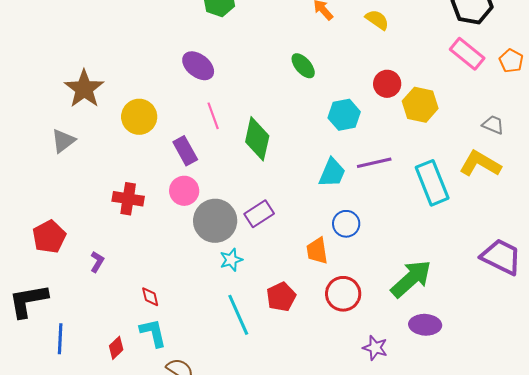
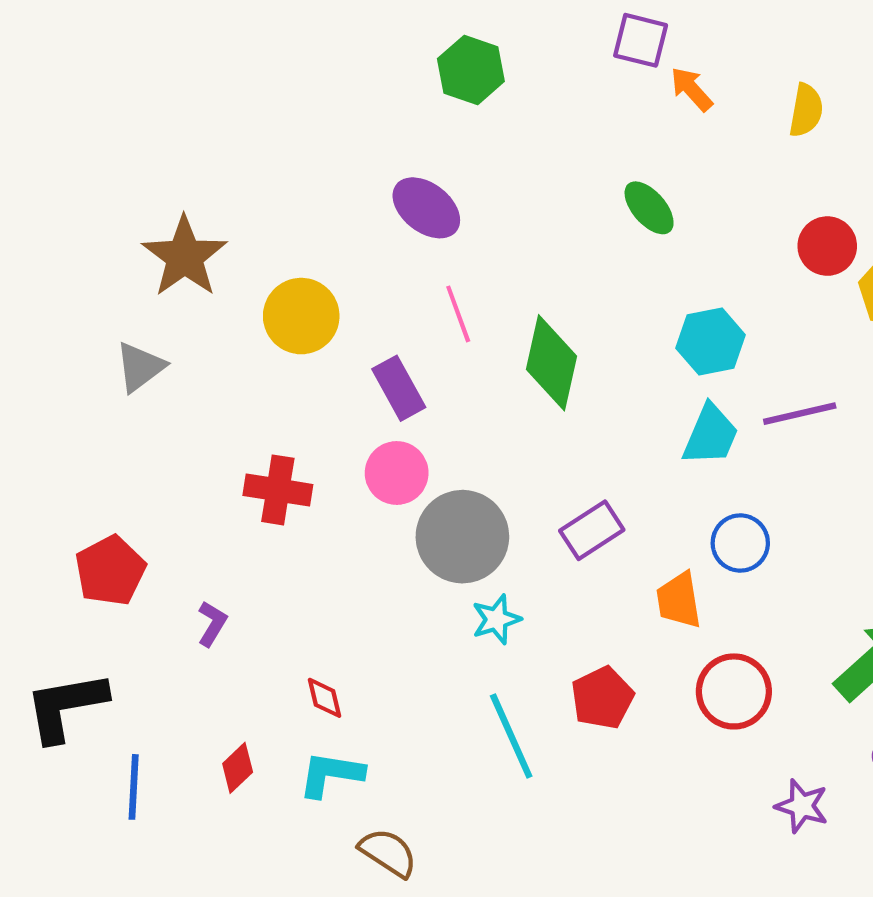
yellow semicircle: (377, 20) -> (806, 110), turned 65
cyan hexagon: (344, 115) -> (711, 341), moved
purple rectangle: (259, 214) -> (592, 530), moved
cyan L-shape: (153, 333) -> (331, 774), turned -68
red diamond: (116, 348) -> (238, 768), moved

